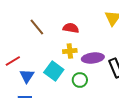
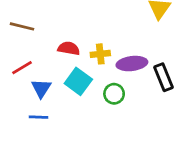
brown line: (37, 27) -> (22, 26), moved, turned -36
red semicircle: (71, 28) -> (69, 48), moved

